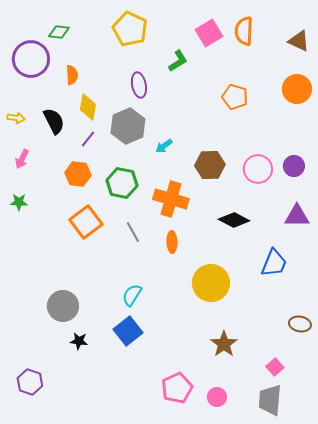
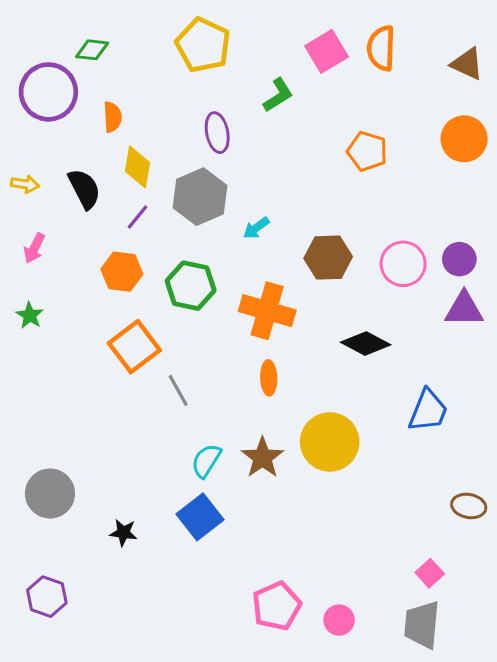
green star: (19, 202) -> (30, 315), turned 30
purple triangle: (297, 216) -> (464, 309), moved
gray line: (133, 232) -> (178, 390), moved
gray circle: (63, 306) -> (50, 493), moved
brown star: (224, 344) -> (262, 458), moved

